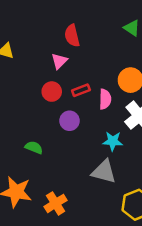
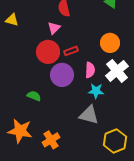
red circle: (52, 92) -> (48, 52), size x1.5
pink semicircle: (105, 99) -> (90, 70), moved
purple circle: (69, 121) -> (62, 75), size x1.5

